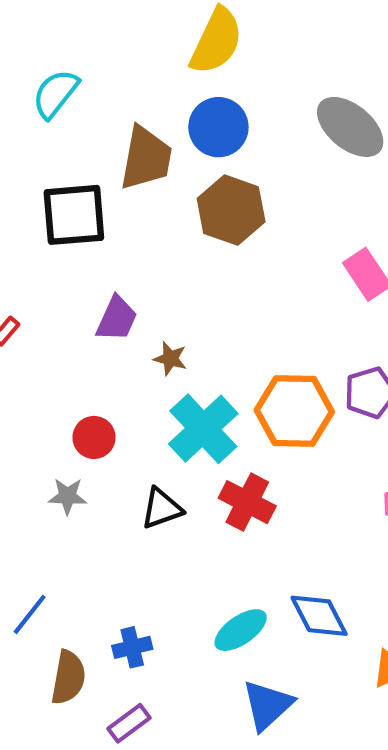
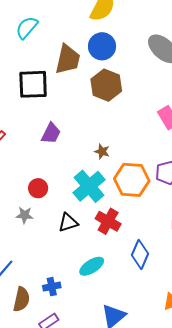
brown star: (170, 359) -> (102, 151), moved
blue diamond: (319, 616) -> (140, 254), moved, turned 48
cyan ellipse: (241, 630) -> (92, 266), moved

